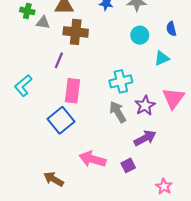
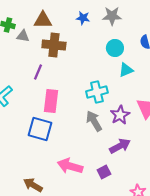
cyan triangle: (162, 58) -> (126, 70), moved
blue square: (61, 120) -> (40, 129), turned -35

